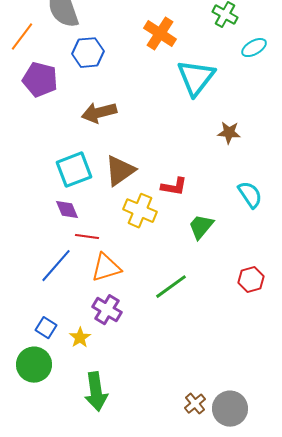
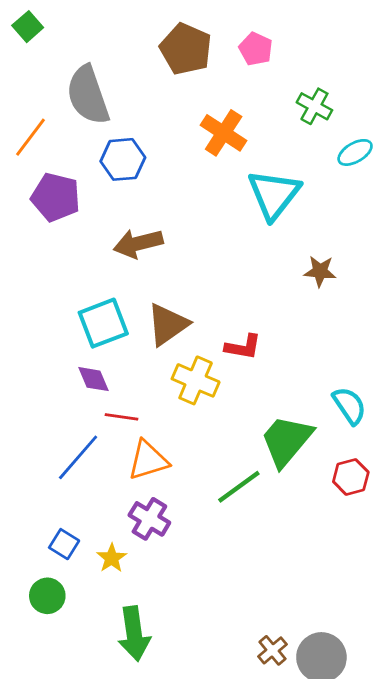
cyan semicircle: (250, 195) -> (349, 406), moved
green trapezoid: (201, 227) -> (286, 441), moved, size x1.5
green circle: (34, 365) -> (47, 596), size x0.7

